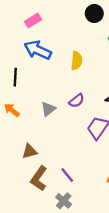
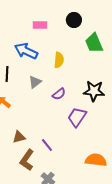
pink rectangle: (33, 21) -> (40, 25), moved, turned 32
gray triangle: (48, 109) -> (35, 82), moved
purple line: (67, 175) -> (47, 145), moved

